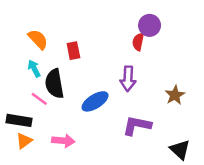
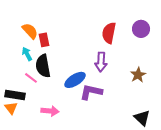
purple circle: (150, 25) -> (141, 29), moved
red semicircle: (138, 42) -> (109, 33), size x1.5
red rectangle: (73, 51) -> (44, 40), moved
purple L-shape: (137, 126) -> (91, 92), moved
orange triangle: (24, 141) -> (11, 108), moved, turned -32

